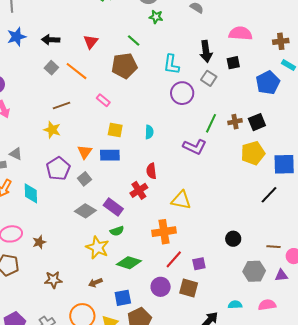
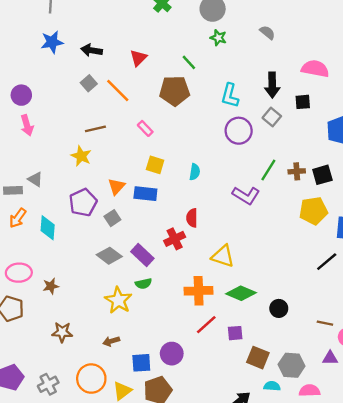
green diamond: (129, 263) -> (241, 293), moved
gray hexagon: (254, 271) -> (292, 365), moved
purple circle: (161, 287) -> (172, 354), moved
brown square: (189, 288) -> (258, 358), moved

